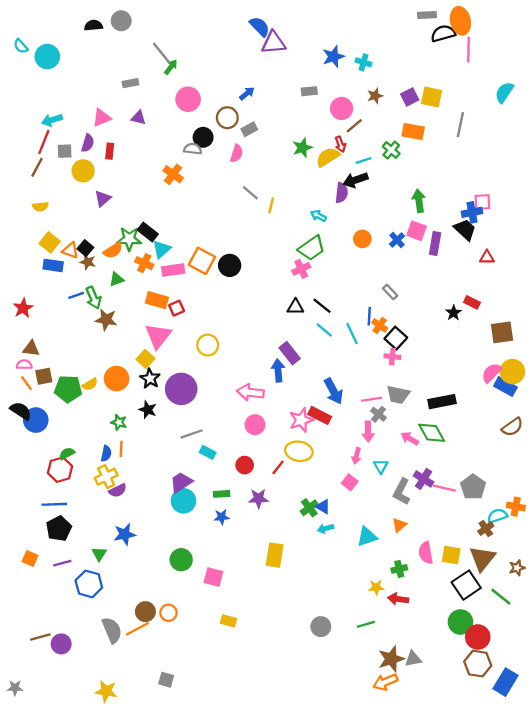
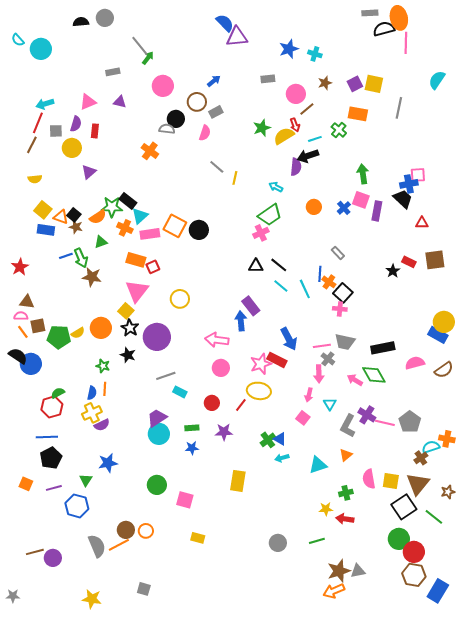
brown square: (502, 332) -> (435, 260), moved
pink semicircle: (492, 373) -> (415, 363), moved, turned 30

